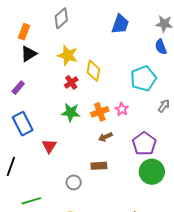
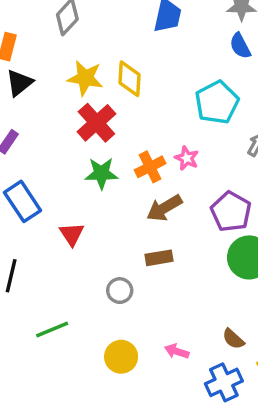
yellow diamond: (93, 71) -> (130, 79), moved
red cross: (71, 82) -> (96, 123), size x1.6
brown arrow: (105, 137) -> (164, 208), size x1.5

